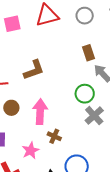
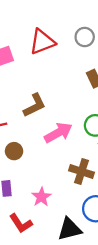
pink arrow: (40, 112) -> (58, 133), moved, turned 65
brown cross: (54, 136) -> (82, 172), moved, size x1.5

